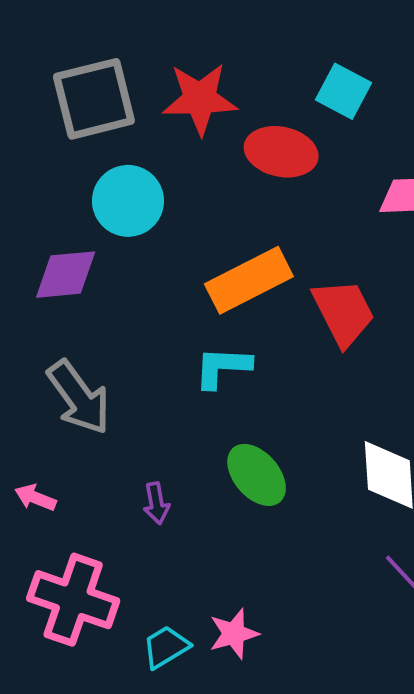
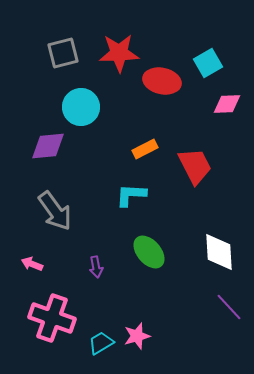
cyan square: (343, 91) -> (208, 63), moved, turned 32
gray square: (94, 99) -> (63, 53), size x0.7
orange rectangle: (249, 280) -> (145, 149), size x0.6

